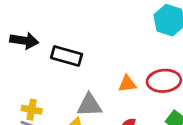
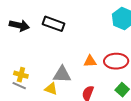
black rectangle: (67, 56) -> (54, 24), moved

